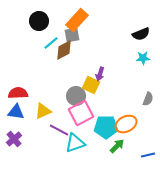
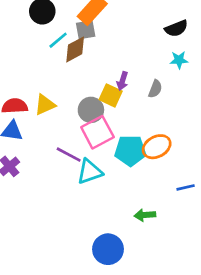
gray semicircle: (148, 99) -> (155, 89), moved
yellow triangle: (43, 111) -> (45, 105), moved
green arrow: (117, 146) -> (145, 215), moved, turned -140

